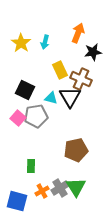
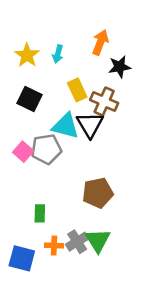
black square: (25, 90) -> (30, 99), moved
cyan triangle: (51, 98) -> (66, 126), size x1.6
orange cross: (42, 191) -> (54, 246), turned 32

